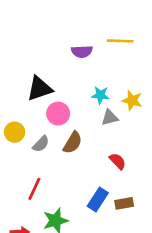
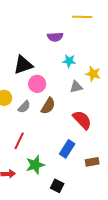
yellow line: (120, 41) -> (82, 17), moved
cyan star: (100, 95) -> (69, 61), moved
red semicircle: (118, 161) -> (82, 120), size x1.5
brown rectangle: (124, 203) -> (92, 162), moved

